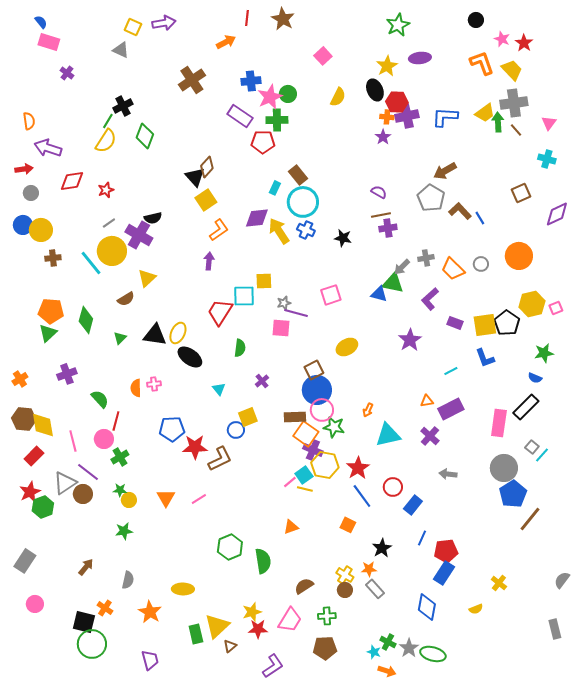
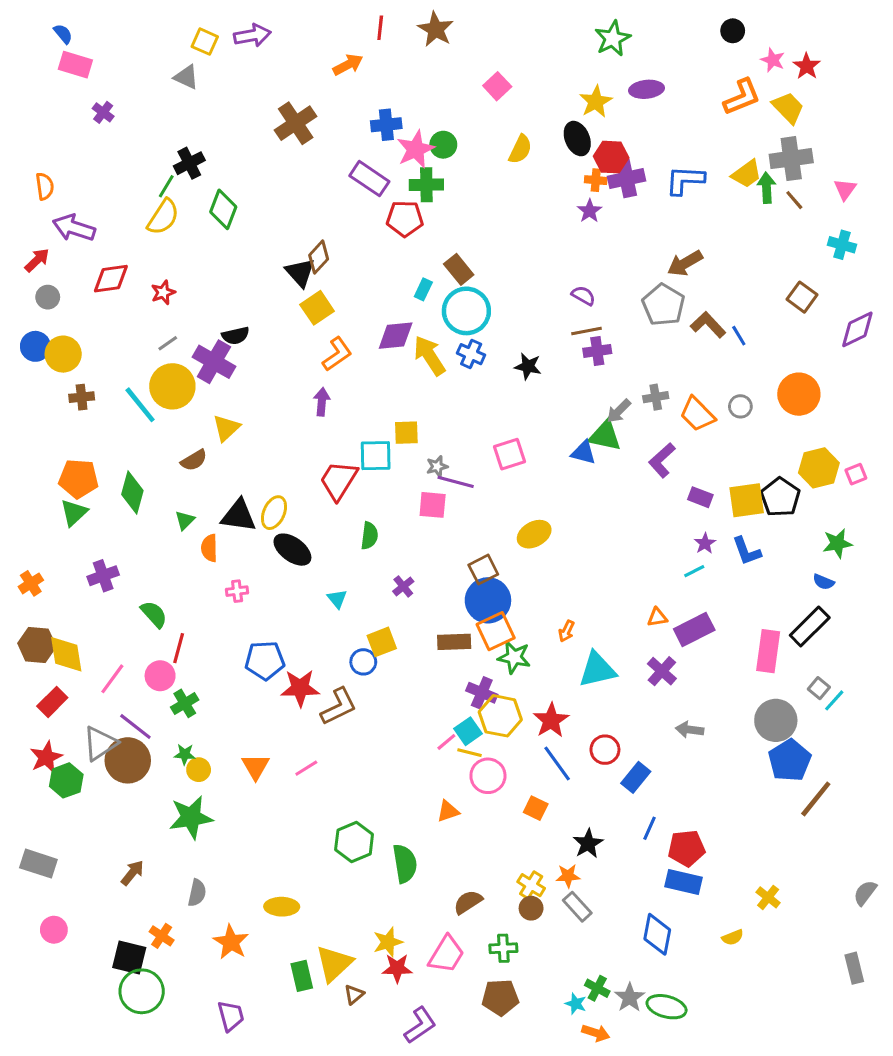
orange L-shape: (482, 63) -> (742, 97), turned 88
red arrow: (24, 169) -> (37, 260), turned -36
brown square: (521, 193) -> (802, 297), turned -30
purple star: (410, 340) -> (705, 543), moved, size x0.6
orange semicircle: (136, 388) -> (209, 548), moved
pink circle: (322, 410) -> (488, 776), moved
orange square: (306, 434) -> (496, 631), moved, turned 30
pink line: (73, 441) -> (112, 679), turned 50
brown circle: (83, 494) -> (128, 760), size x1.5
green star: (124, 531) -> (191, 817), size x1.6
gray rectangle: (25, 561) -> (38, 864), turned 75
blue rectangle: (444, 573) -> (683, 882), turned 70

